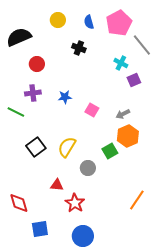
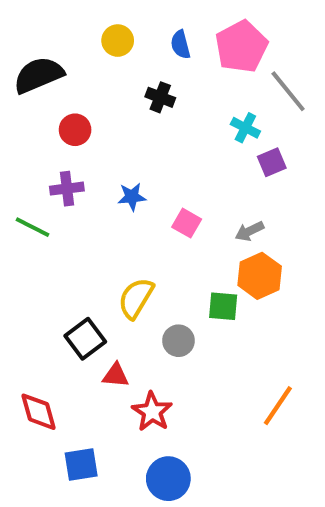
black square: (36, 147) -> (85, 339), moved
green square: (110, 151) -> (223, 306), turned 35

